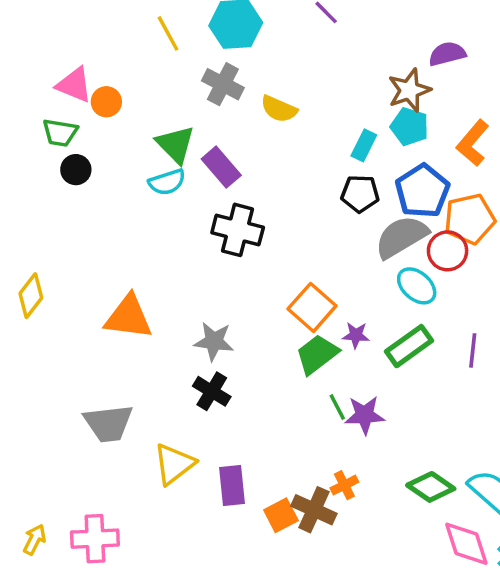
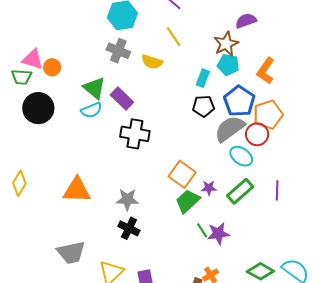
yellow line: (168, 33) -> (174, 37), moved
green trapezoid: (60, 133) -> (22, 77), moved
black circle: (76, 170) -> (38, 108), size x1.8

